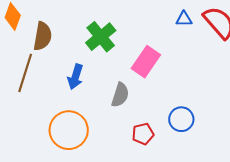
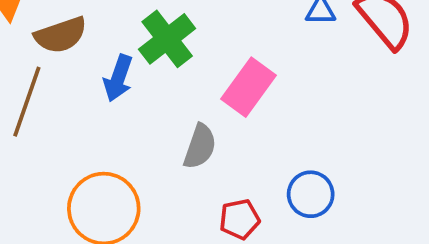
brown semicircle: (43, 36) -> (61, 35), turned 60
blue arrow: (75, 77) -> (118, 78), moved

